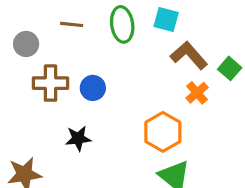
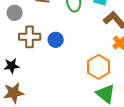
black star: (78, 138) -> (12, 66), moved

